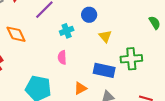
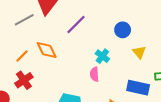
cyan cross: (67, 31) -> (102, 56), moved, turned -32

